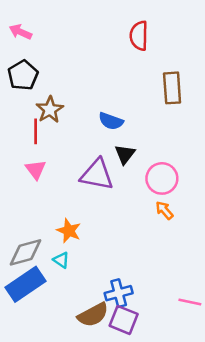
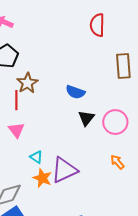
purple triangle: (97, 175) -> (64, 170), moved, turned -36
pink circle: (162, 178) -> (115, 122), moved
cyan triangle: (61, 260) -> (36, 157), moved

